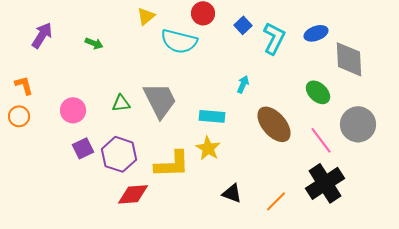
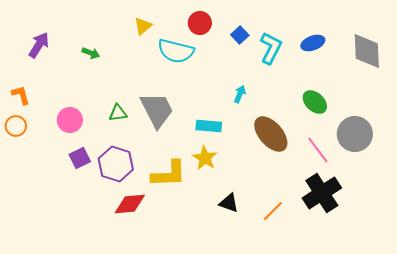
gray diamond: (349, 59) -> (367, 51), moved

